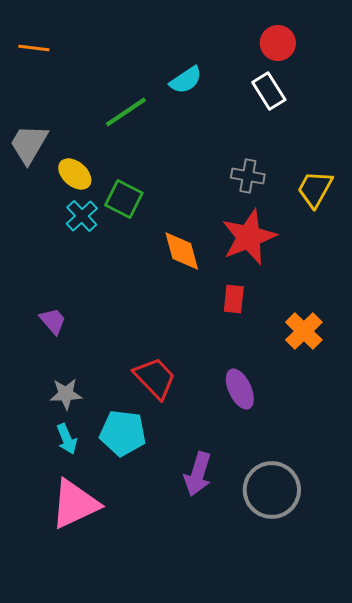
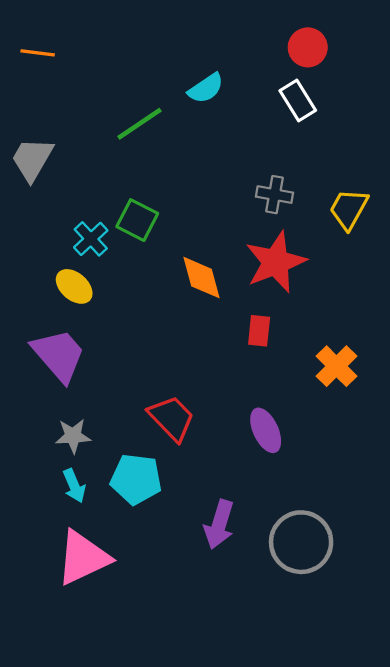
yellow ellipse: (75, 174) -> (74, 286), moved
purple trapezoid: (53, 321) -> (59, 355), size x1.8

